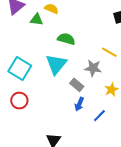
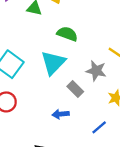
blue arrow: (79, 104) -> (61, 114), moved, turned 56

